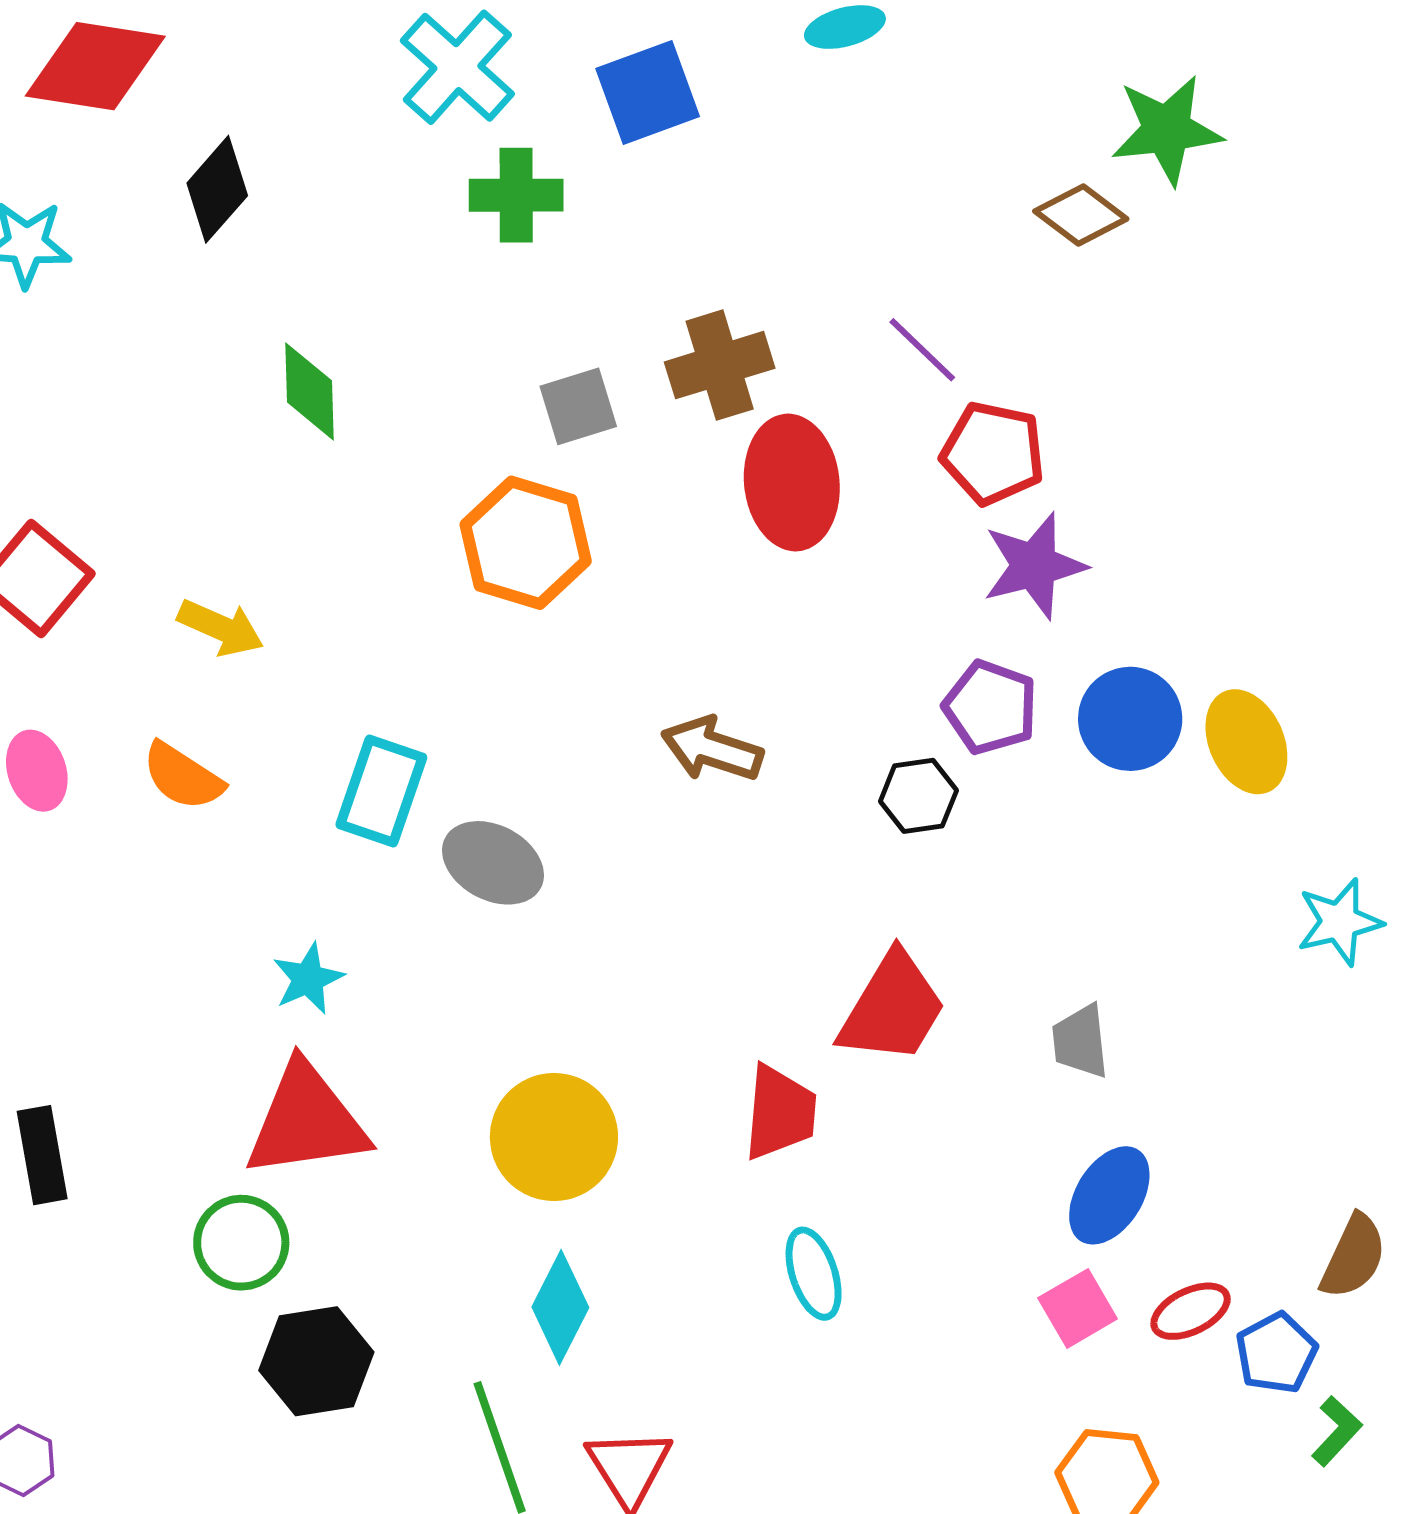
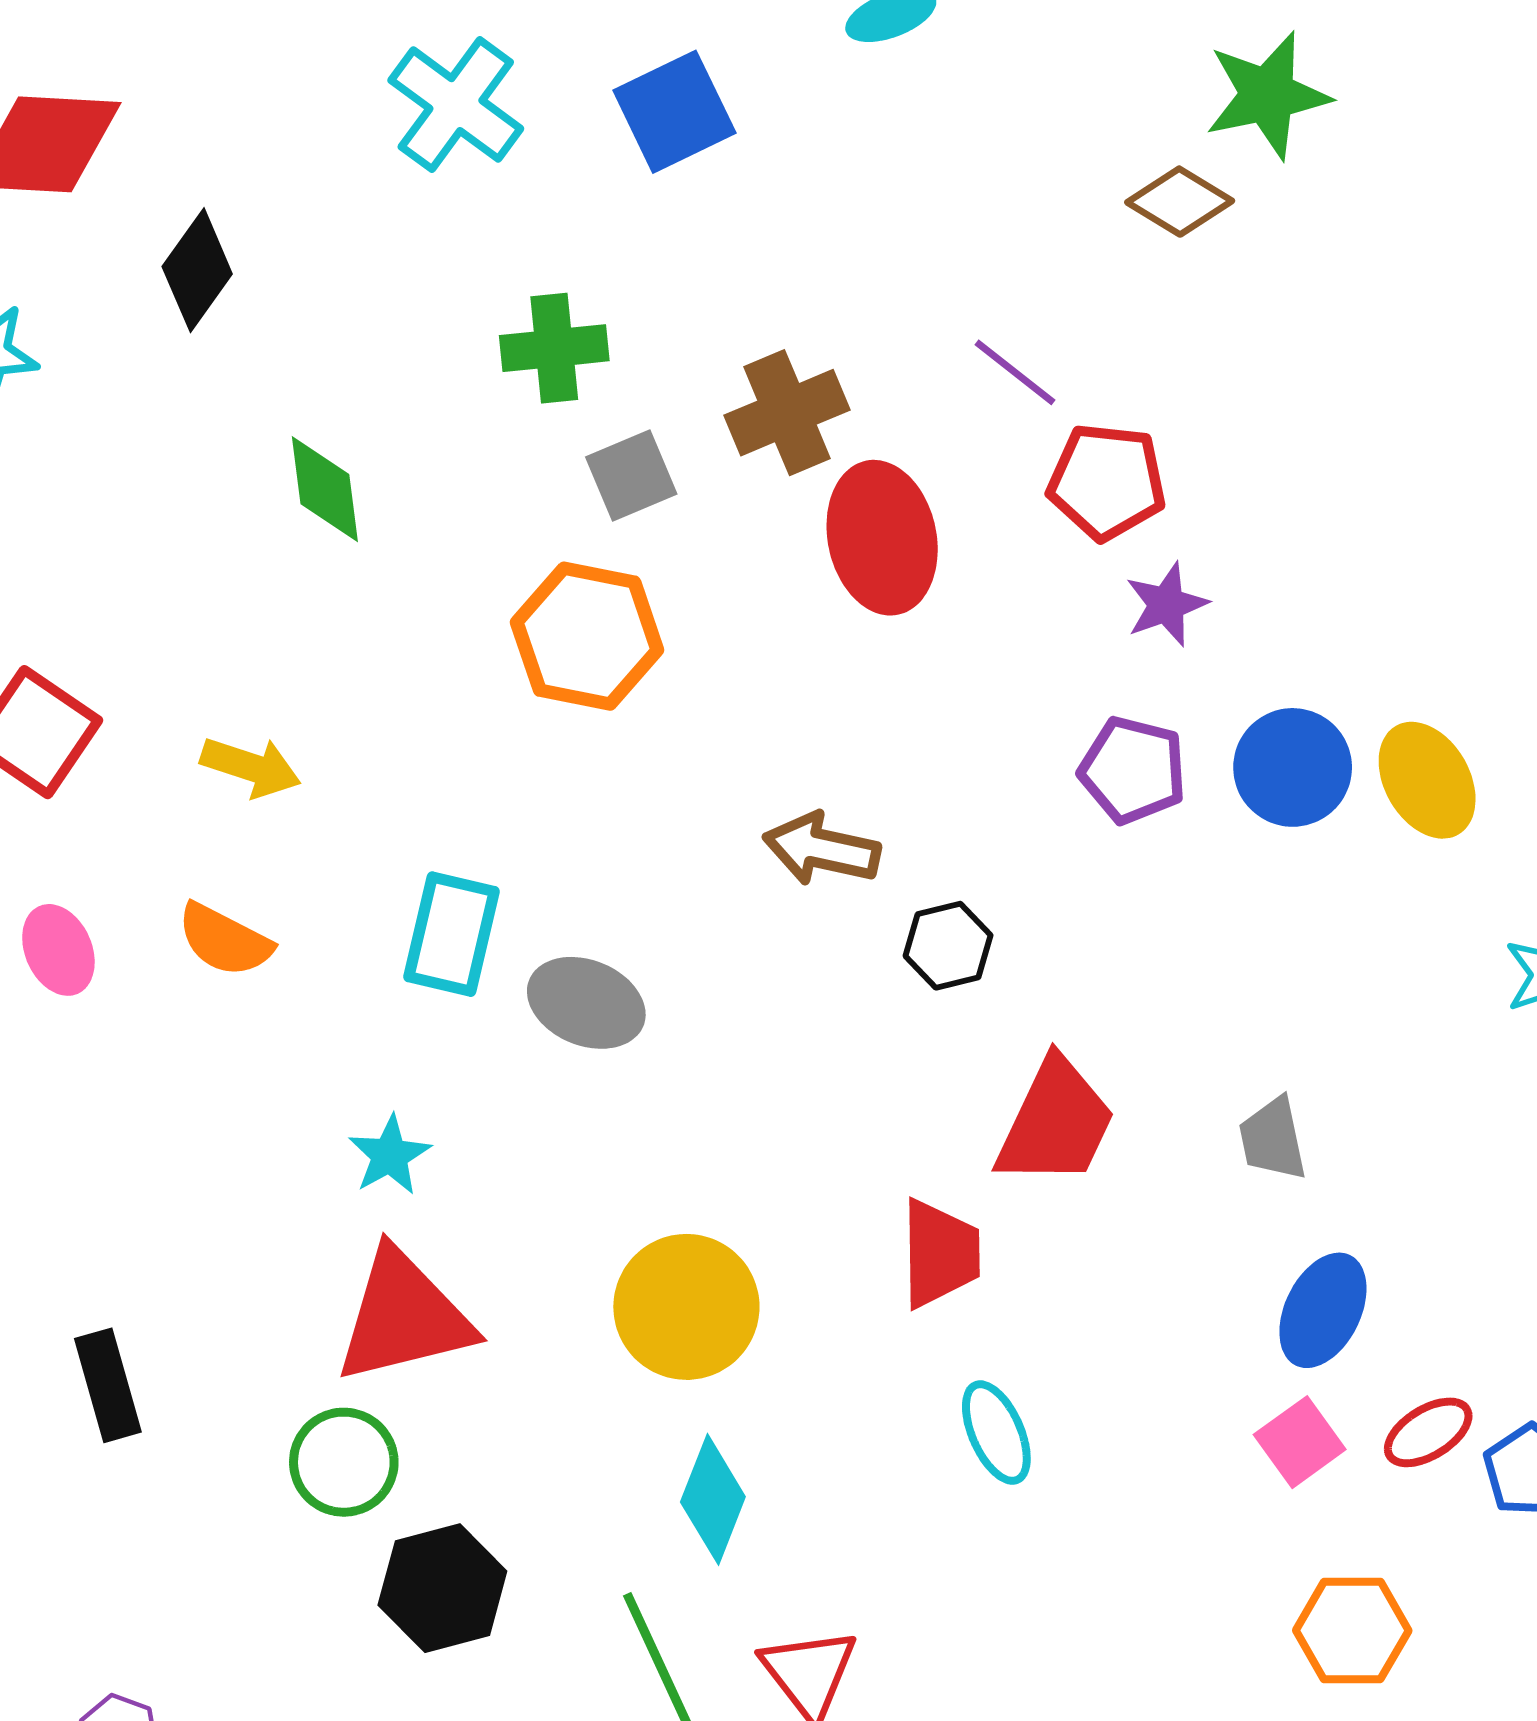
green cross: (516, 195) -> (554, 348), moved
purple star: (1034, 566) -> (1166, 604), size x0.7
black hexagon: (918, 796) -> (948, 946), moved

